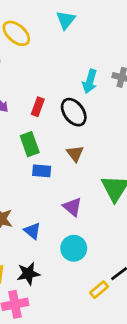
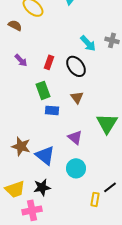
cyan arrow: (90, 81) -> (88, 43), turned -60
blue triangle: (32, 231) -> (45, 155), size x1.5
yellow rectangle: (99, 290) -> (95, 199), turned -40

